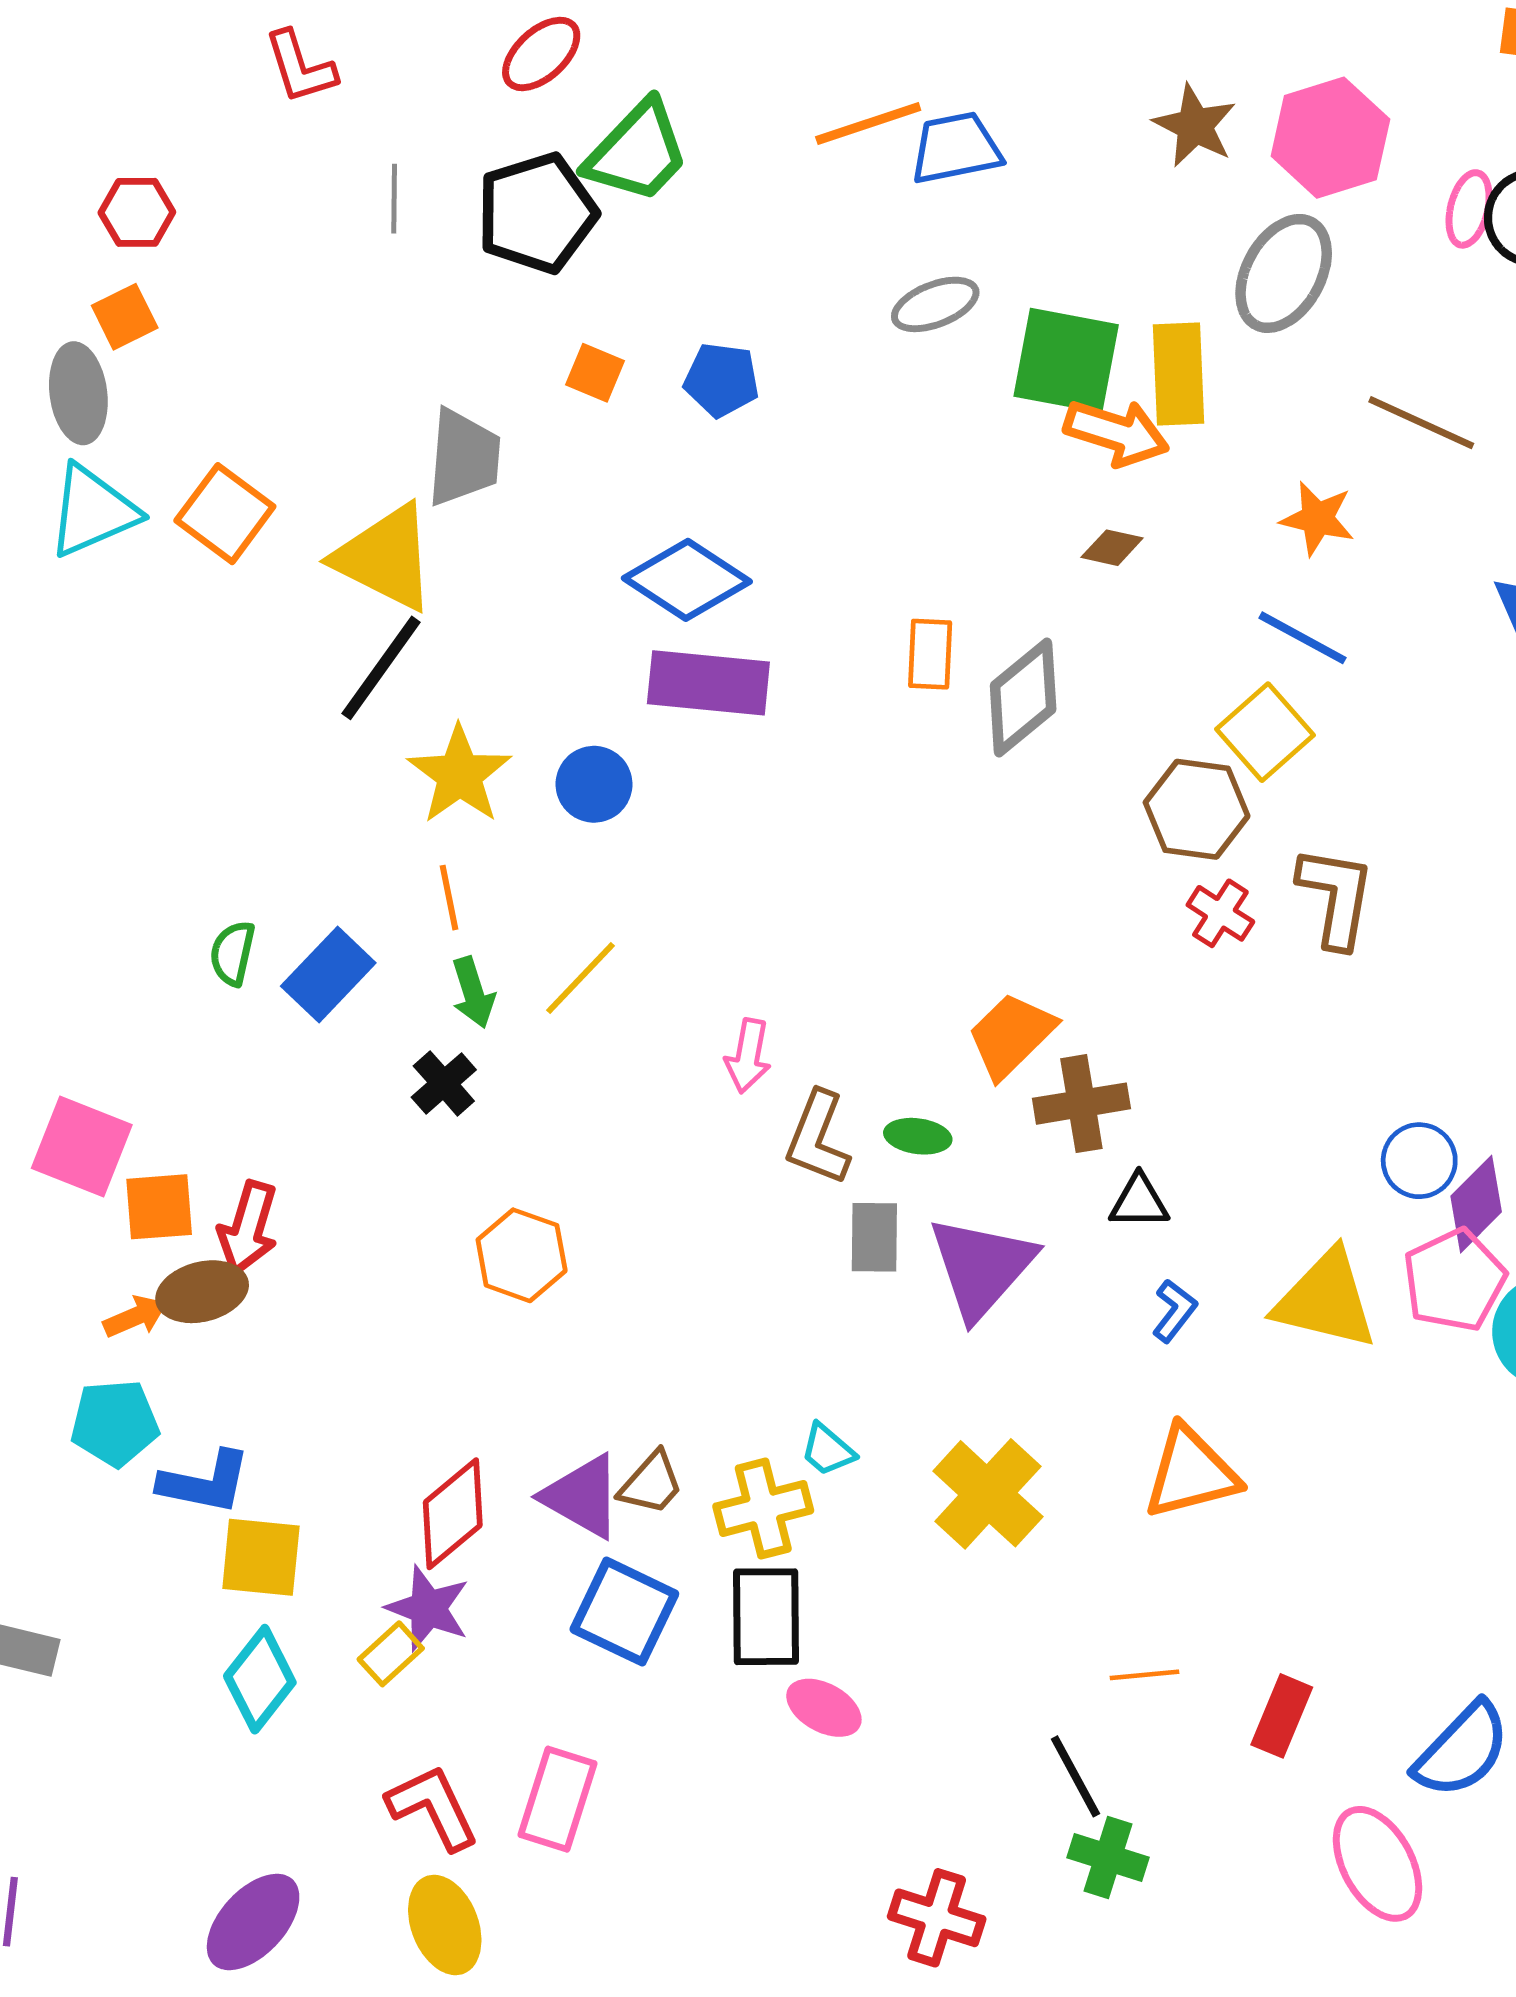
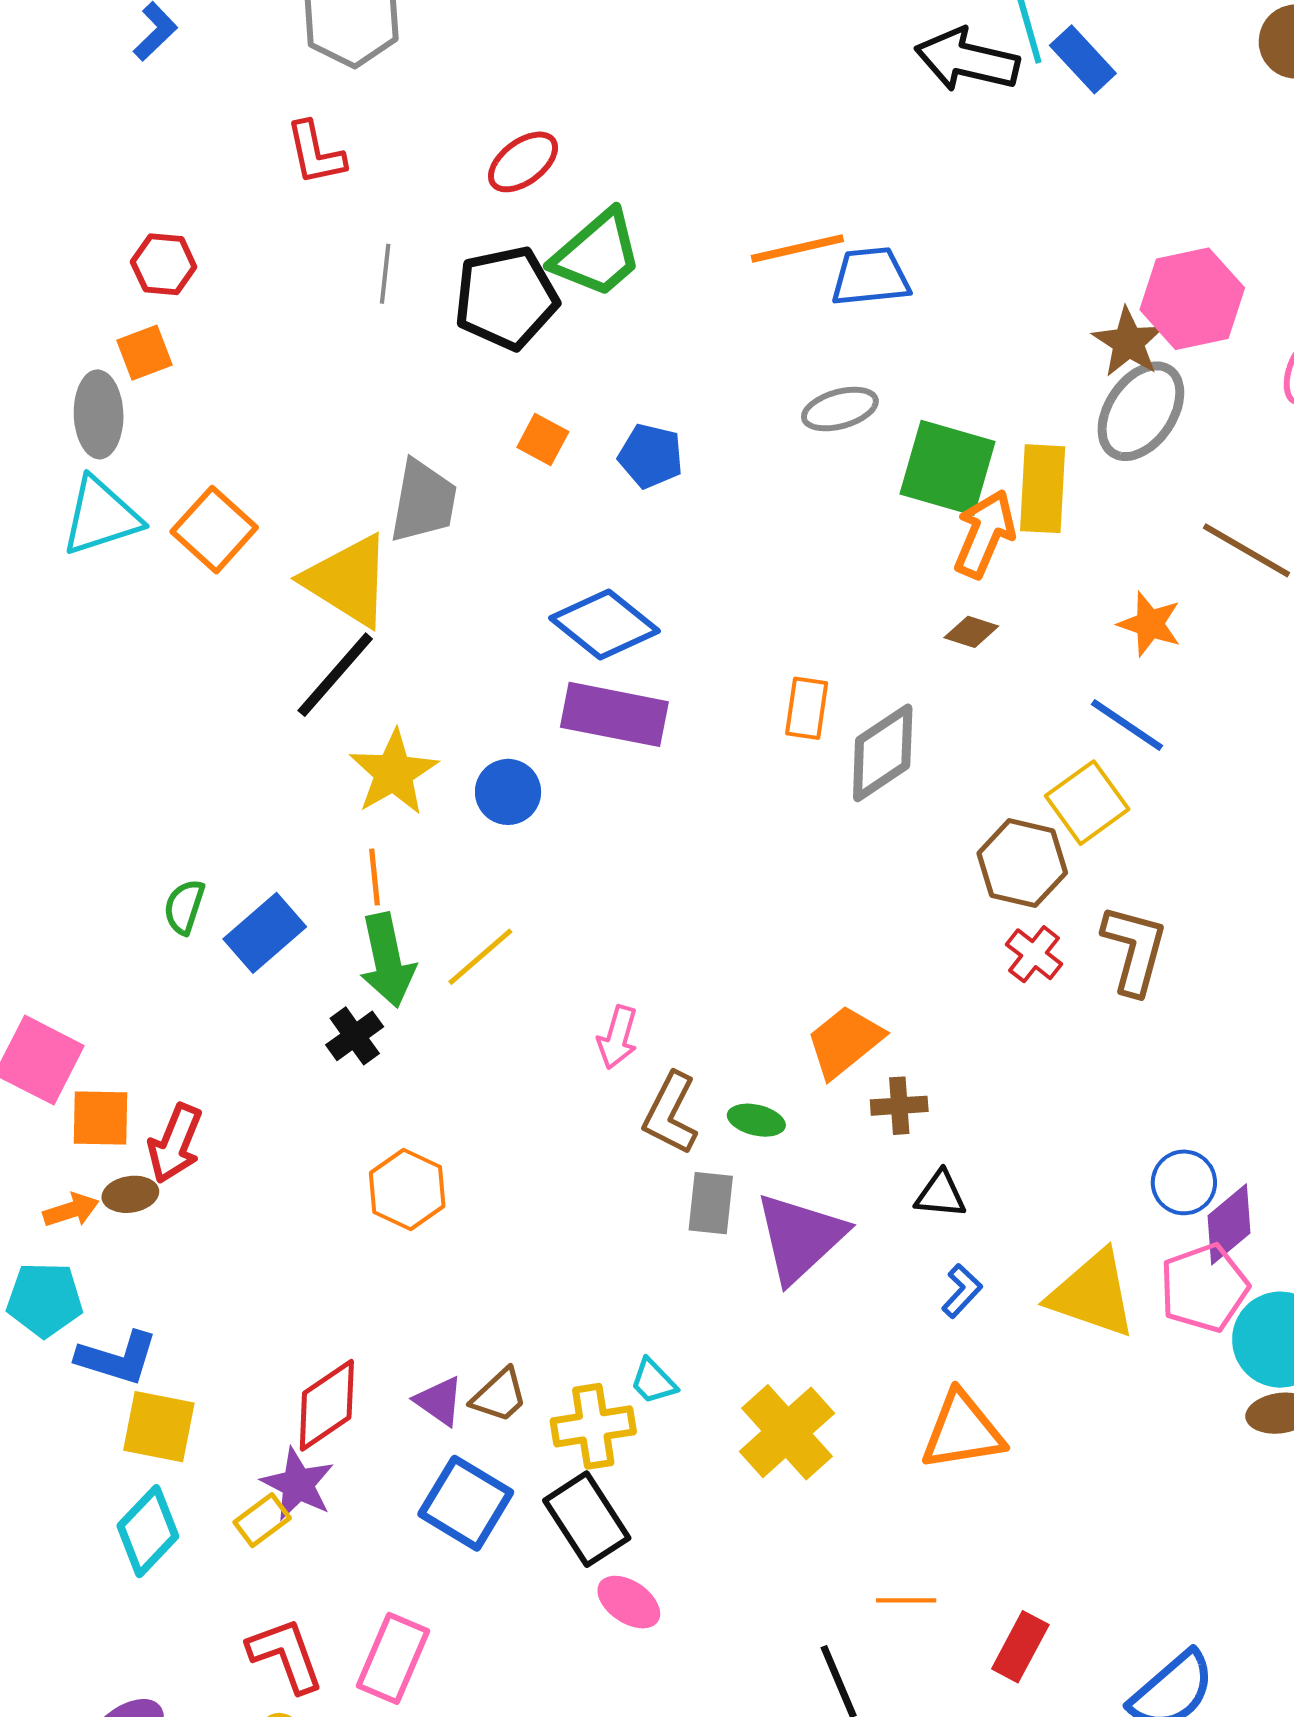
brown star: (1195, 126) -> (1128, 342), moved
orange arrow: (1116, 433) -> (985, 534), turned -90
green arrow: (473, 992) -> (387, 960), size x1.5
brown cross: (1081, 1104) -> (899, 1106), size x0.7
brown ellipse: (202, 1292) -> (130, 1194), size x0.7
purple triangle: (582, 1496) -> (439, 1401), size x0.7
black rectangle: (766, 1617) -> (587, 1519), turned -38

